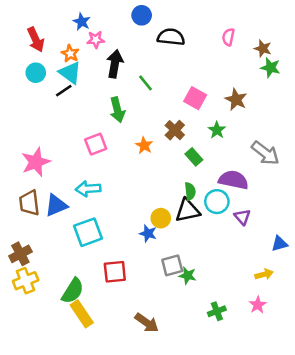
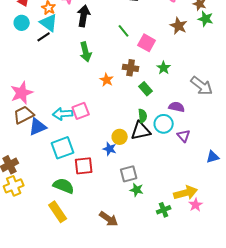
green line: (145, 83) -> (124, 31), moved
brown star: (236, 100) -> (179, 26), moved
brown cross: (175, 130) -> (131, 68), turned -35
pink square: (96, 144) -> (81, 111), moved
purple semicircle: (233, 180) -> (177, 107), size x0.7
brown trapezoid: (29, 203) -> (24, 115), moved, turned 70
red square: (115, 272) -> (84, 166), moved
yellow arrow: (264, 274) -> (186, 193), moved, size x1.6
green star: (188, 276) -> (137, 190), moved
green semicircle: (73, 291) -> (64, 186), moved, turned -100

